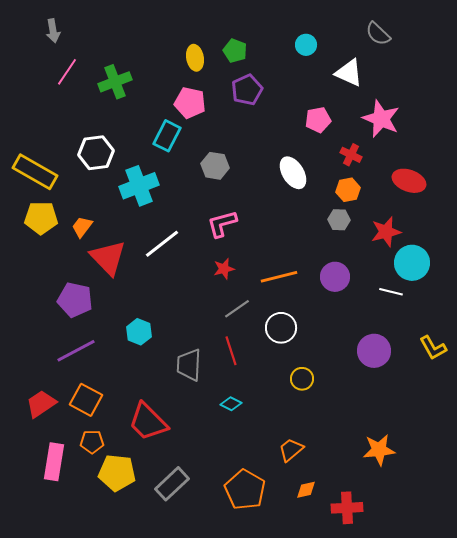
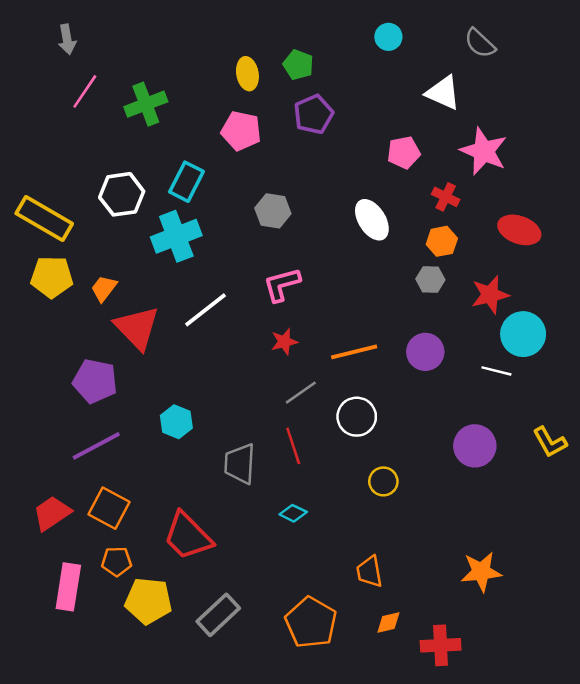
cyan circle: (306, 45) -> (388, 37), moved
cyan rectangle: (167, 136) -> (186, 182), moved
orange trapezoid: (291, 450) -> (369, 572), turned -60

